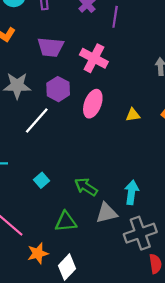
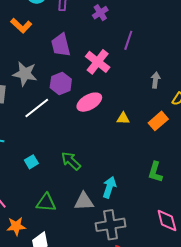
purple line: (115, 17) -> (128, 40), moved
purple trapezoid: (50, 47) -> (61, 45), turned 60
pink ellipse: (93, 104) -> (89, 102), turned 30
green arrow: (86, 187) -> (71, 161), moved

